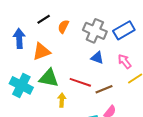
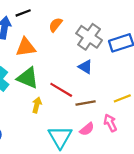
black line: (44, 19) -> (23, 13), moved
pink arrow: (125, 61) -> (110, 123), moved

